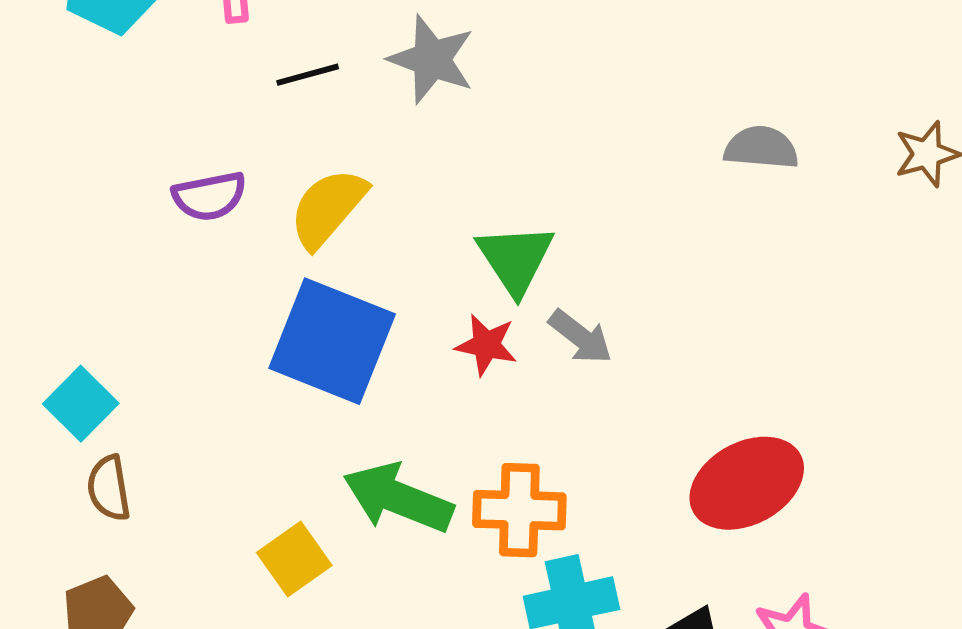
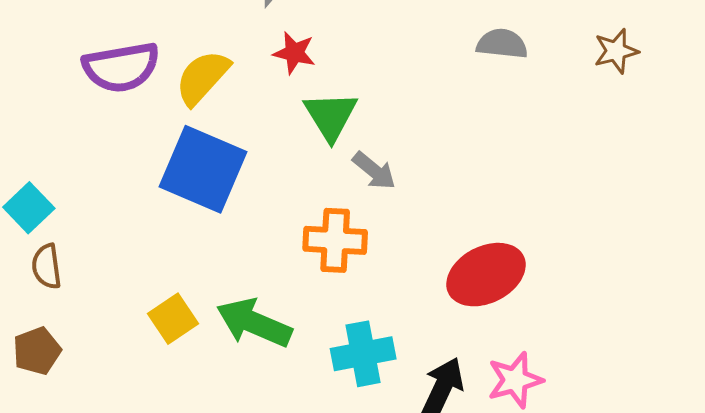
purple semicircle: (209, 196) -> (121, 67), size x1.5
red star: (486, 345) -> (294, 53), moved
green arrow: (398, 498) -> (254, 323), moved
orange cross: (519, 510) -> (335, 240), moved

